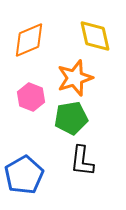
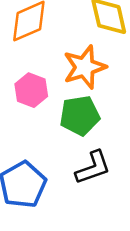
black L-shape: (82, 161) -> (93, 168), turned -116

